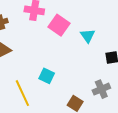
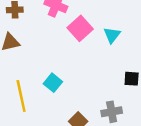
cyan triangle: (88, 36) -> (112, 35), moved

